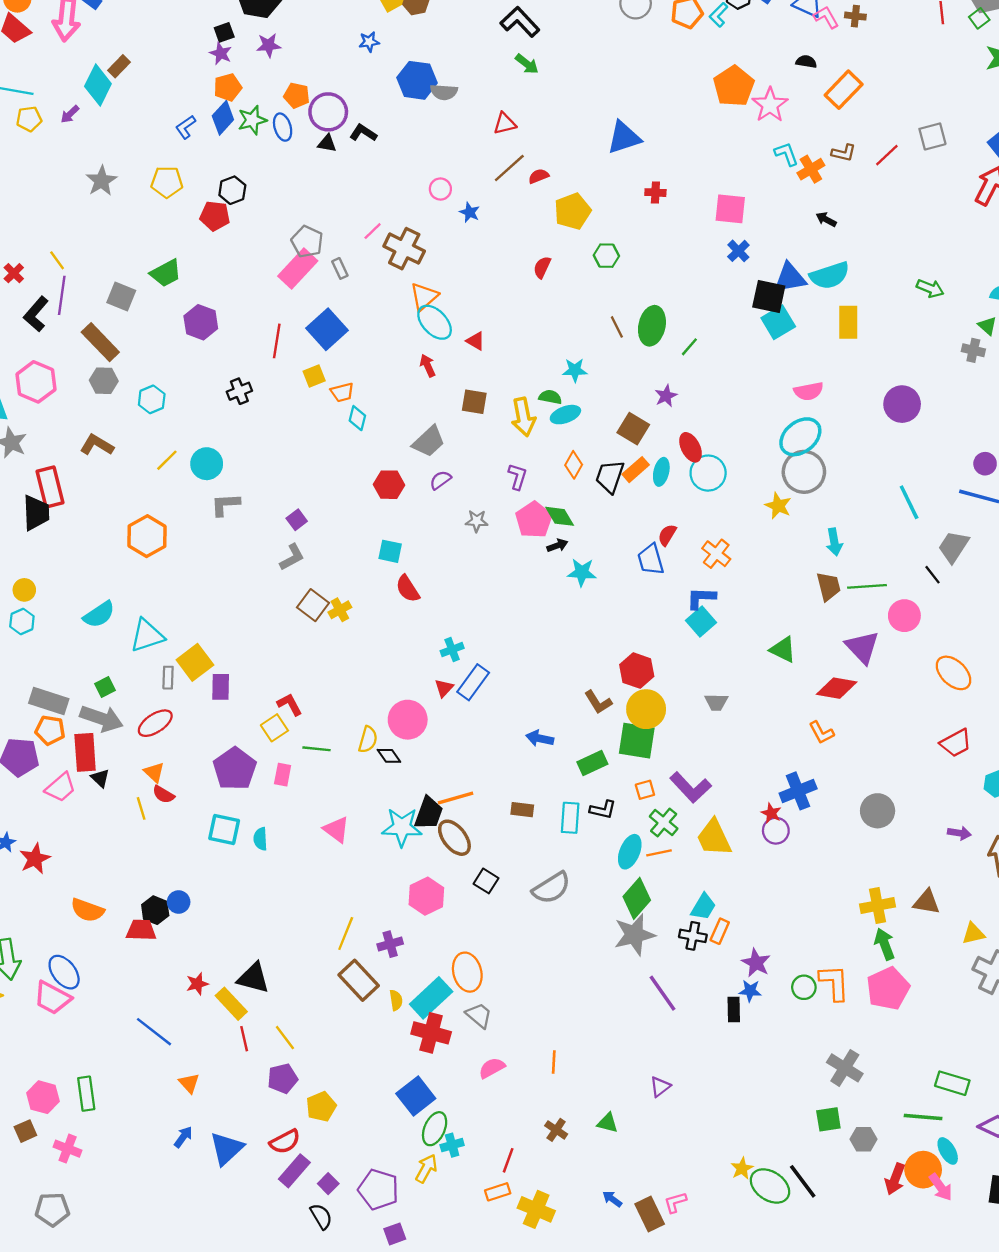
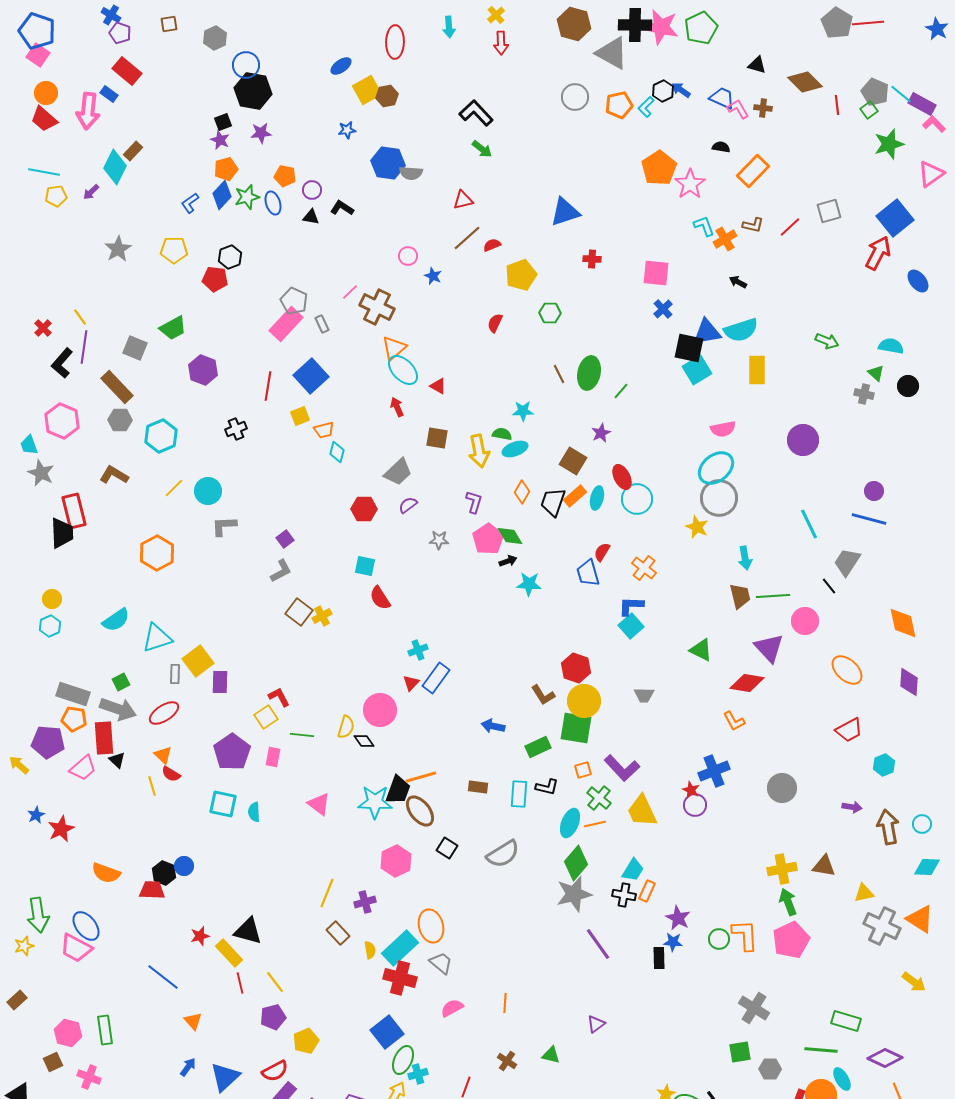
purple circle: (328, 112) -> (312, 190), size x0.6
cyan hexagon: (152, 399) -> (161, 436), size x1.4
brown rectangle: (359, 980) -> (338, 933), size x0.7

